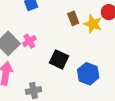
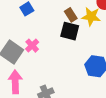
black square: (59, 59) -> (70, 31), moved

